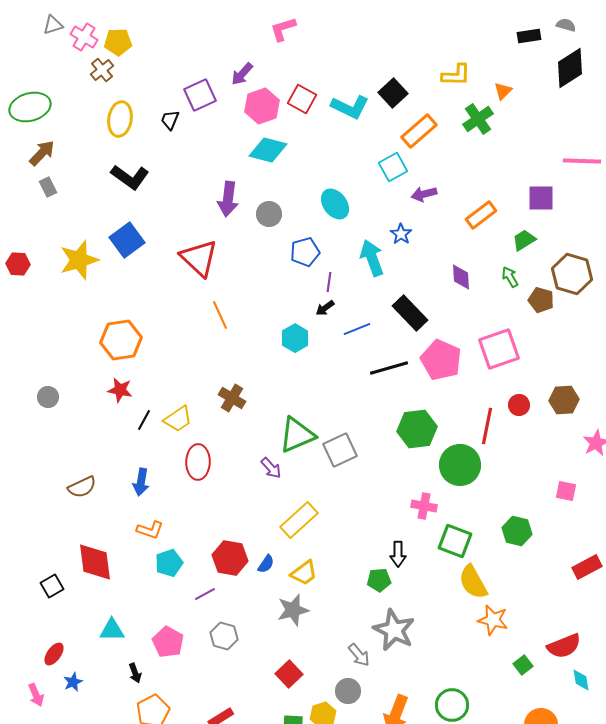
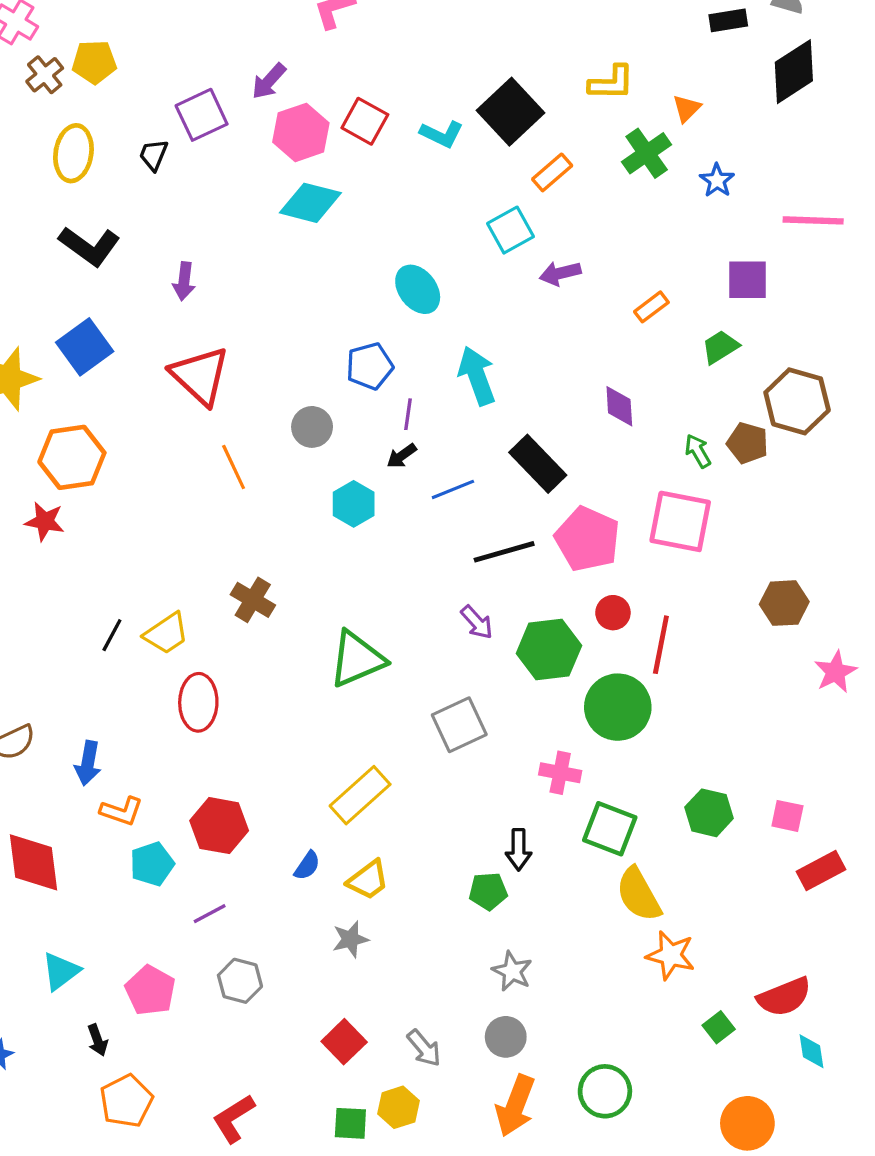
yellow pentagon: (118, 42) -> (94, 62), moved
black square: (393, 93) -> (511, 112), size x1.4
cyan L-shape: (350, 107) -> (442, 134), size x0.7
orange rectangle: (419, 131) -> (552, 172), size x0.7
purple arrow: (228, 199) -> (184, 281), moved, size x0.7
gray circle: (269, 214) -> (312, 427), moved
orange rectangle: (481, 215) -> (651, 307), size x0.7
blue star: (401, 234) -> (717, 180), moved
green arrow: (510, 277) -> (698, 451), moved
orange hexagon: (121, 340) -> (72, 457), moved
pink square: (499, 349) -> (680, 521), turned 30
red star: (120, 390) -> (45, 521), moved
red circle: (519, 405) -> (613, 613), moved
gray square: (340, 450) -> (459, 725), moved
purple arrow: (271, 468) -> (477, 622), moved
blue arrow: (141, 482) -> (88, 763), moved
pink square: (566, 491) -> (787, 816), moved
red hexagon: (230, 558) -> (219, 826), moved
gray star: (293, 610) -> (350, 939), size x0.7
cyan triangle: (112, 630) -> (61, 971), turned -36
gray star: (394, 630) -> (512, 971), size x0.6
gray arrow: (359, 655) -> (424, 1048), moved
gray circle: (348, 691) -> (506, 1037), moved

